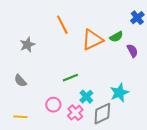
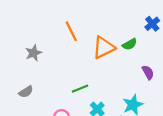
purple semicircle: (132, 51) -> (148, 72), moved
gray semicircle: (20, 81) -> (26, 92), turned -80

